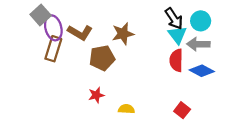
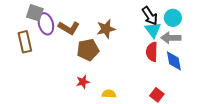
gray square: (41, 15) -> (35, 13), turned -30
brown rectangle: (53, 49) -> (25, 42), moved, turned -30
blue diamond: (202, 71) -> (174, 61), turned 50

